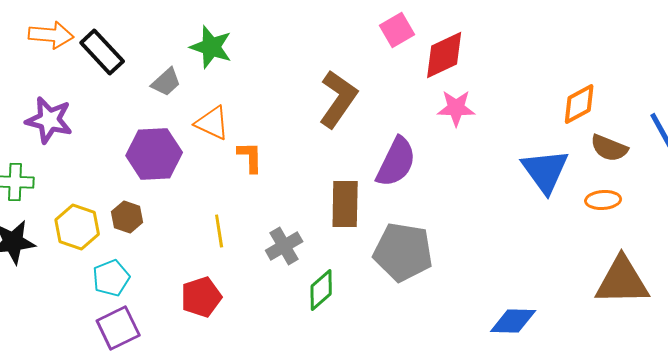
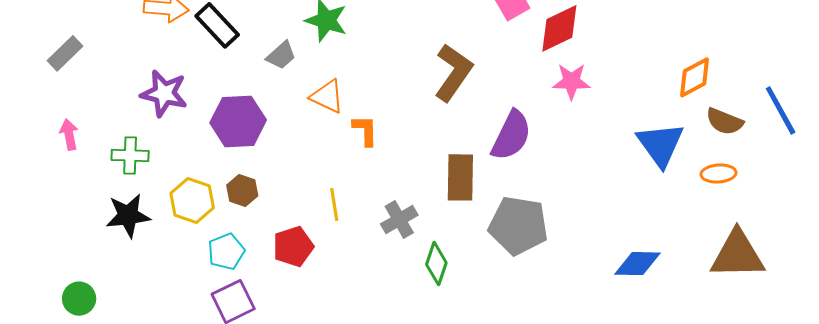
purple hexagon: (154, 154) -> (238, 121), moved
green diamond: (321, 290) -> (436, 264), turned -30
red pentagon: (201, 297) -> (293, 247), moved
blue diamond: (513, 321) -> (637, 264), moved

